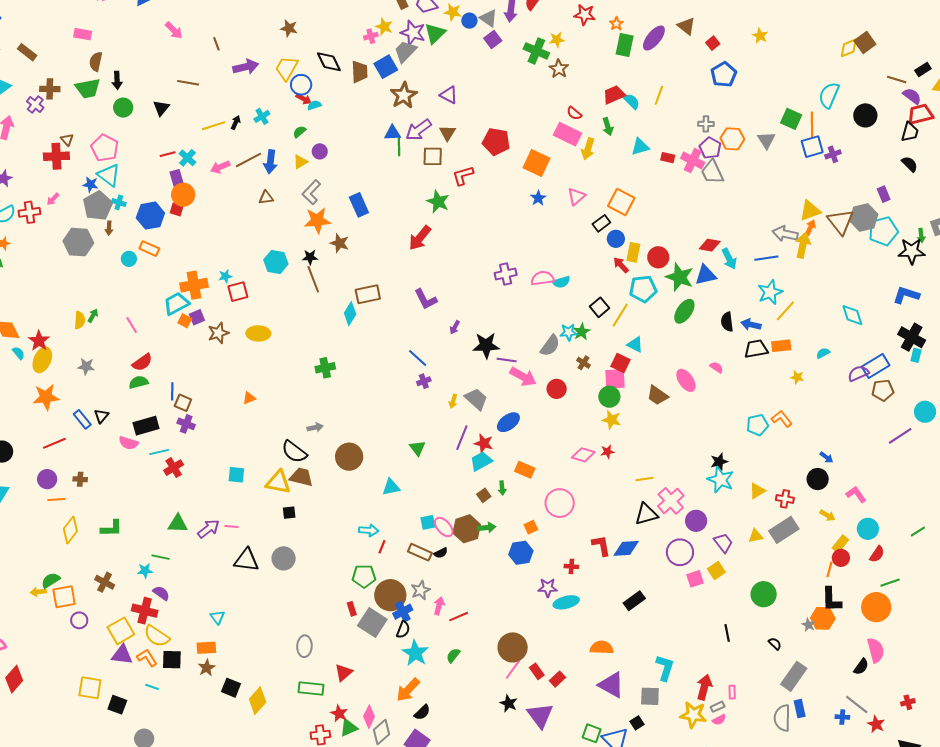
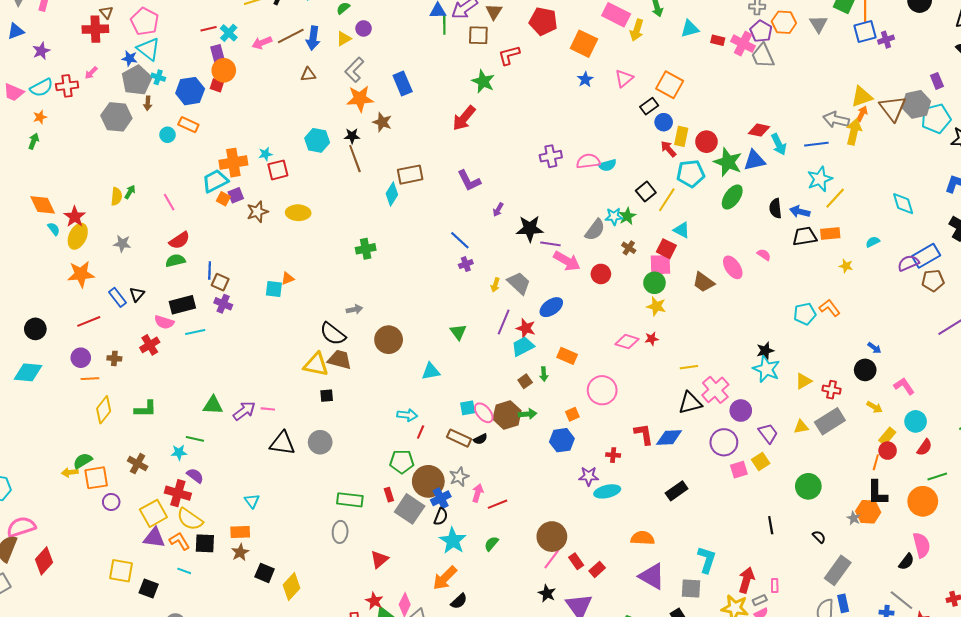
red cross: (174, 468) -> (150, 345), moved
cyan square: (236, 475) -> (274, 289), moved
green rectangle: (311, 688) -> (350, 500), moved

